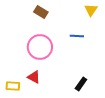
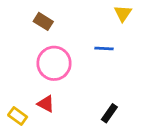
brown rectangle: (41, 12) -> (43, 21), moved
yellow rectangle: (13, 86) -> (18, 116), turned 32

